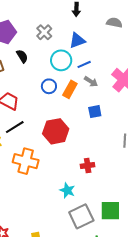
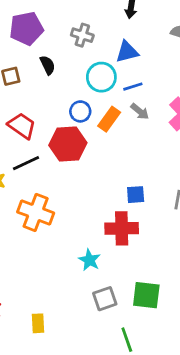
gray cross: (44, 32) -> (82, 35), turned -35
blue square: (95, 112) -> (136, 195), moved
red hexagon: (56, 131) -> (68, 144), moved
red cross: (88, 165) -> (122, 228), size x1.6
gray square: (81, 216) -> (105, 299), size x0.7

